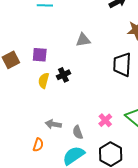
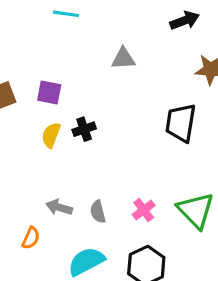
gray triangle: (83, 40) -> (123, 59), moved
gray semicircle: (78, 132) -> (98, 212), moved

